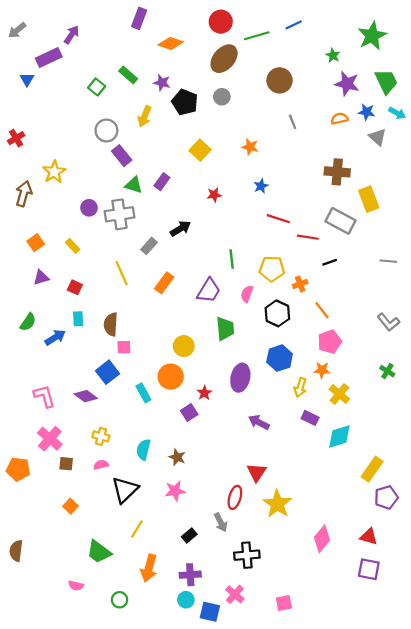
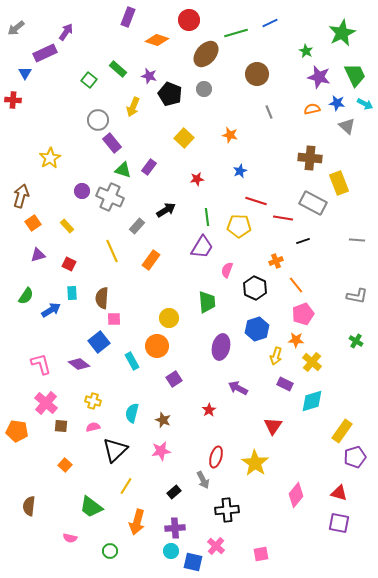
red circle: (221, 22) -> (189, 20), moved
red cross: (16, 138) -> (13, 100), moved, turned 35
brown arrow: (24, 194) -> (21, 196), moved
gray cross: (119, 214) -> (110, 197), turned 32
green line: (232, 259) -> (207, 217), moved
yellow pentagon: (272, 269) -> (239, 226), moved
purple trapezoid: (209, 291) -> (202, 247), moved
gray L-shape: (388, 322) -> (357, 296), turned -40
red star: (204, 393) -> (209, 410), moved
red triangle: (257, 472) -> (273, 426), moved
brown semicircle: (16, 551) -> (29, 506), moved

